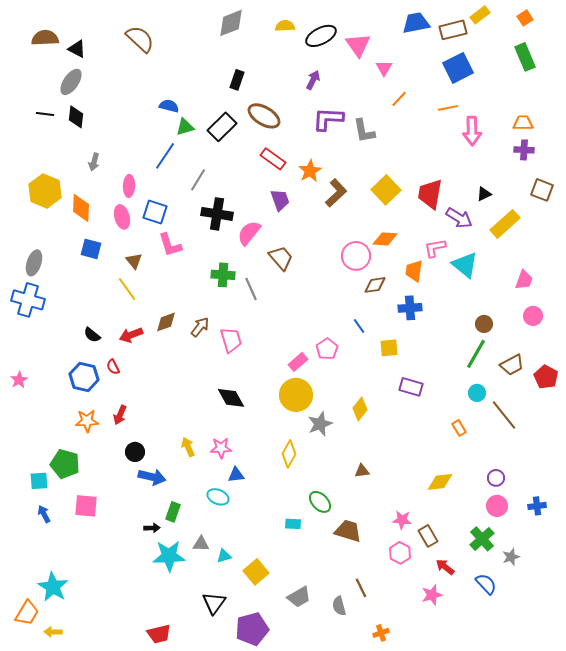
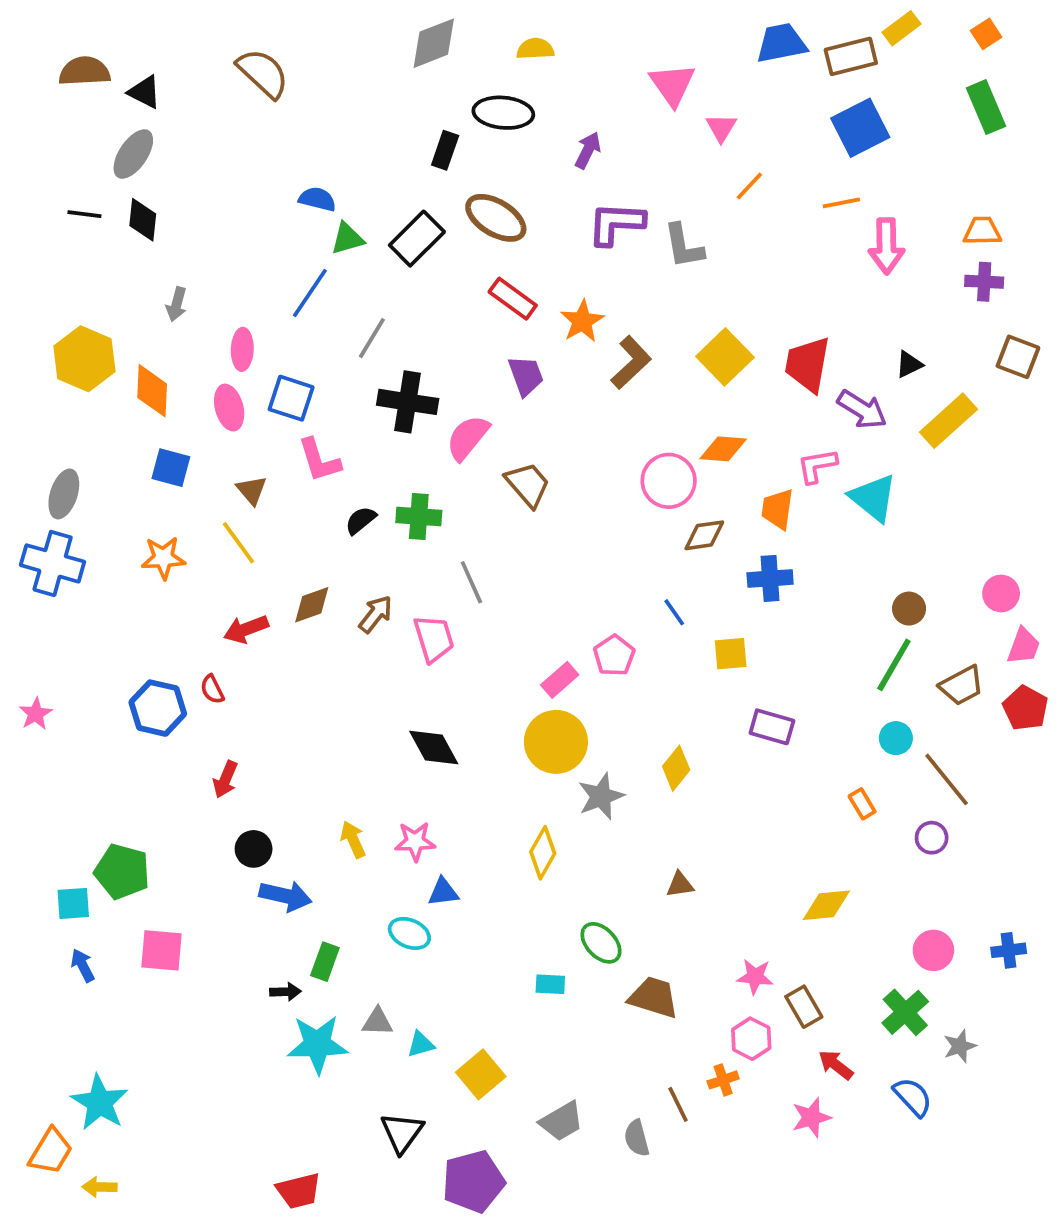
black ellipse: (321, 36) -> (503, 113), moved, turned 32
pink trapezoid: (524, 280) -> (1024, 646), moved
gray line: (251, 289) -> (471, 582), moved
black semicircle: (92, 335) -> (361, 520), moved, turned 102
orange star: (87, 421) -> (163, 558), moved
purple circle: (496, 478) -> (932, 838), moved
orange cross: (381, 633) -> (723, 1080), moved

